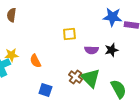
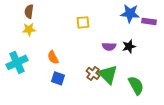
yellow square: (69, 34) -> (83, 22), moved
yellow star: (11, 55) -> (29, 29), moved
blue square: (45, 90) -> (58, 78), moved

